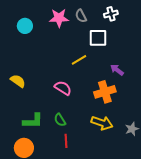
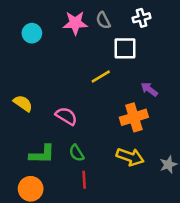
pink semicircle: (63, 88) -> (66, 116), moved

